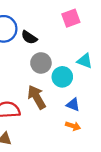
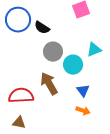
cyan triangle: (85, 61) -> (94, 50), turned -42
blue triangle: (73, 105) -> (83, 91), turned 32

